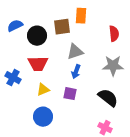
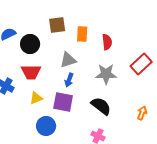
orange rectangle: (81, 16) -> (82, 34), moved
brown square: (62, 27) -> (57, 25), moved
purple square: (70, 94) -> (63, 102), size x1.5
blue circle: (43, 117) -> (46, 126), moved

